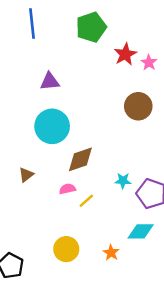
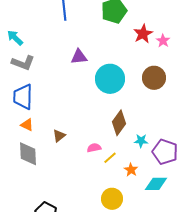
cyan circle: (52, 126) -> (110, 79), moved
brown diamond: (80, 159) -> (119, 123), moved, turned -35
yellow circle: (66, 249) -> (112, 199), moved
orange star: (111, 253) -> (131, 170), moved

